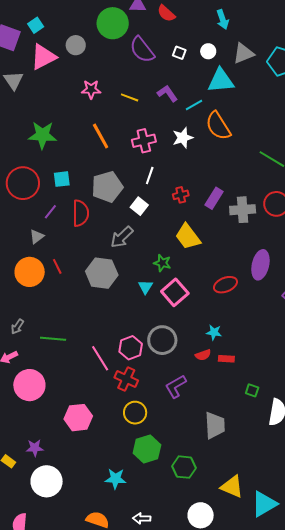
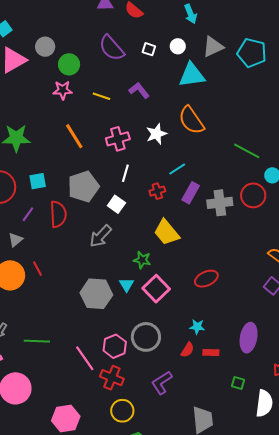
green circle: (113, 23) -> (69, 64), moved, size x0.7
cyan line: (194, 105) -> (177, 169), moved
purple ellipse: (260, 265) -> (249, 338), moved
gray hexagon: (102, 273) -> (96, 294), moved
red semicircle: (203, 355) -> (187, 350), turned -35

